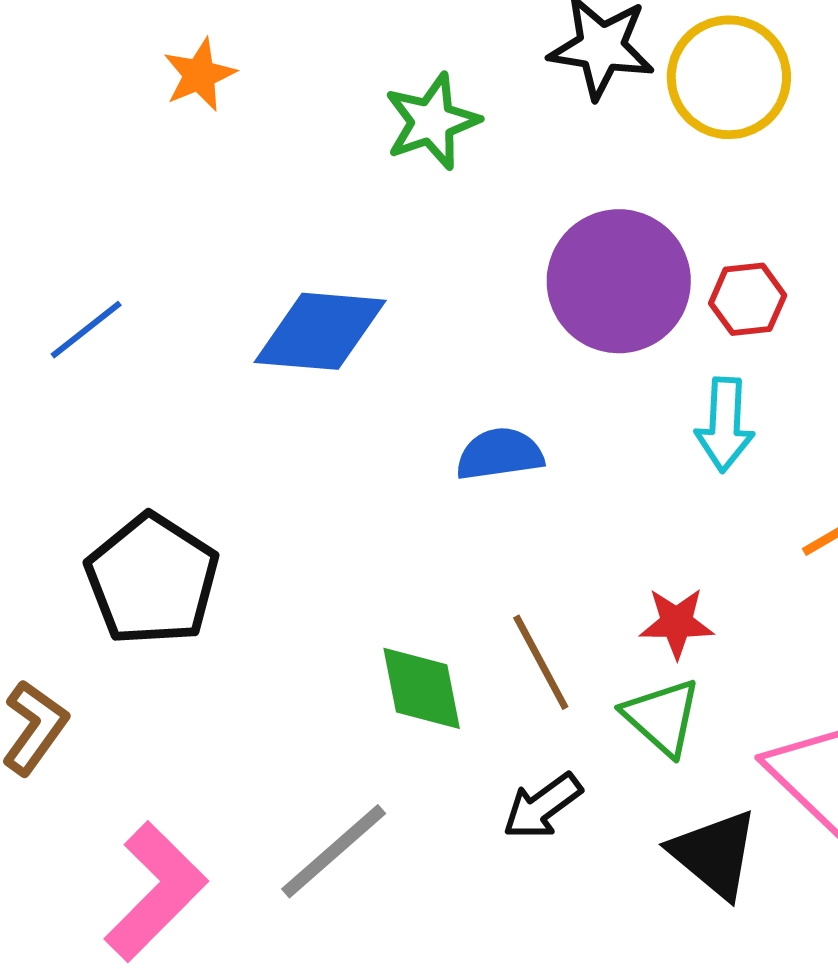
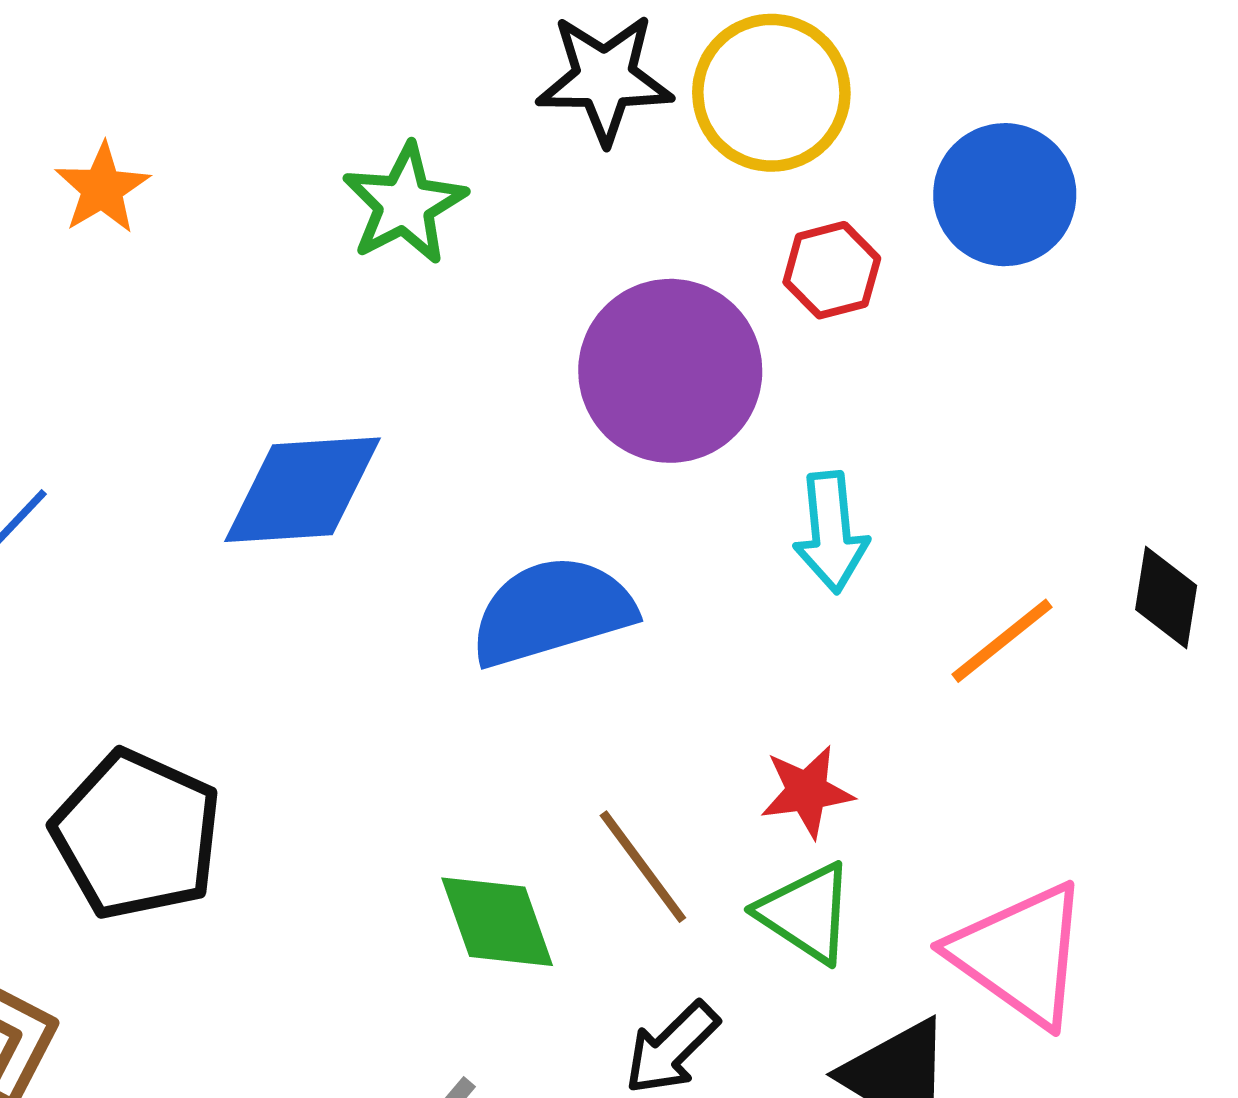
red hexagon: (748, 299) -> (832, 270), moved
blue semicircle: (500, 454) -> (552, 611), size x1.5

